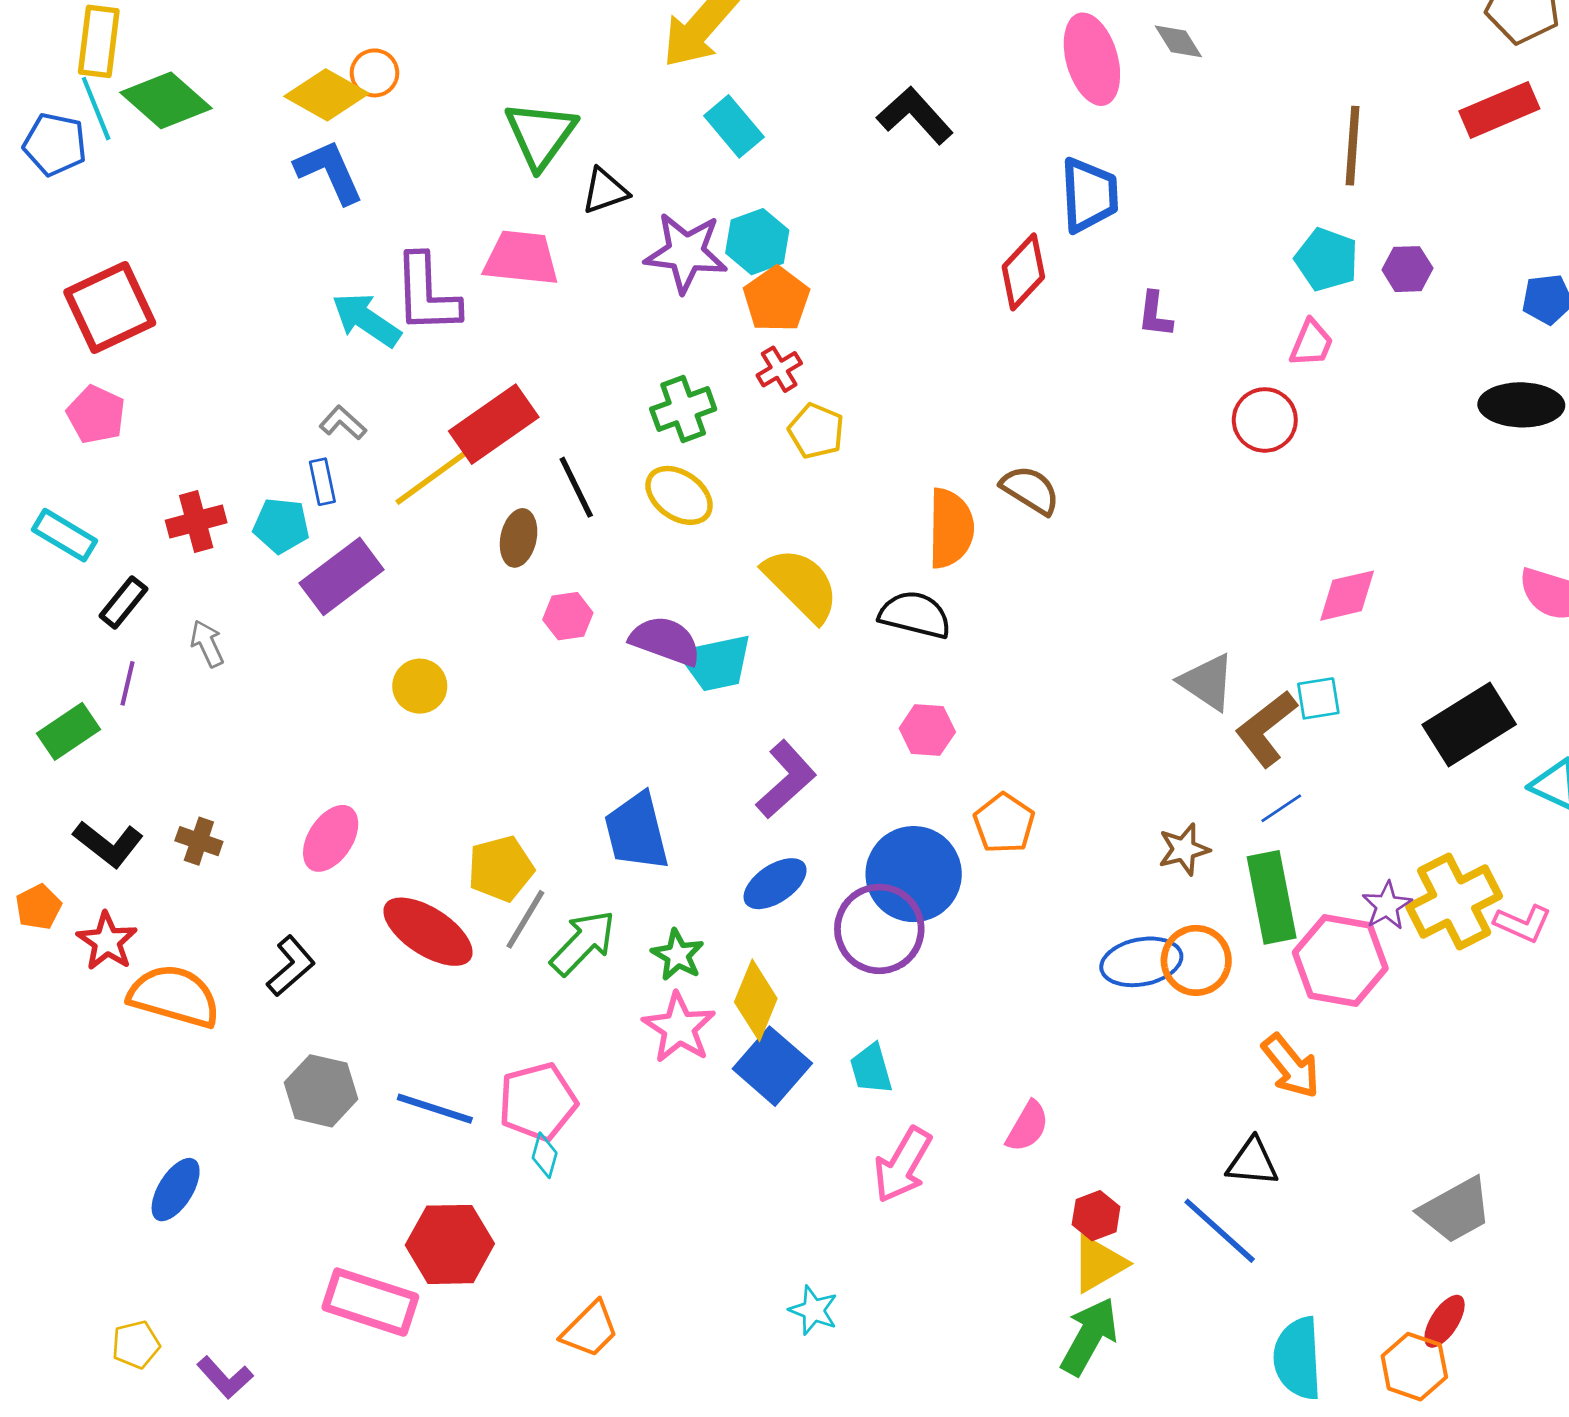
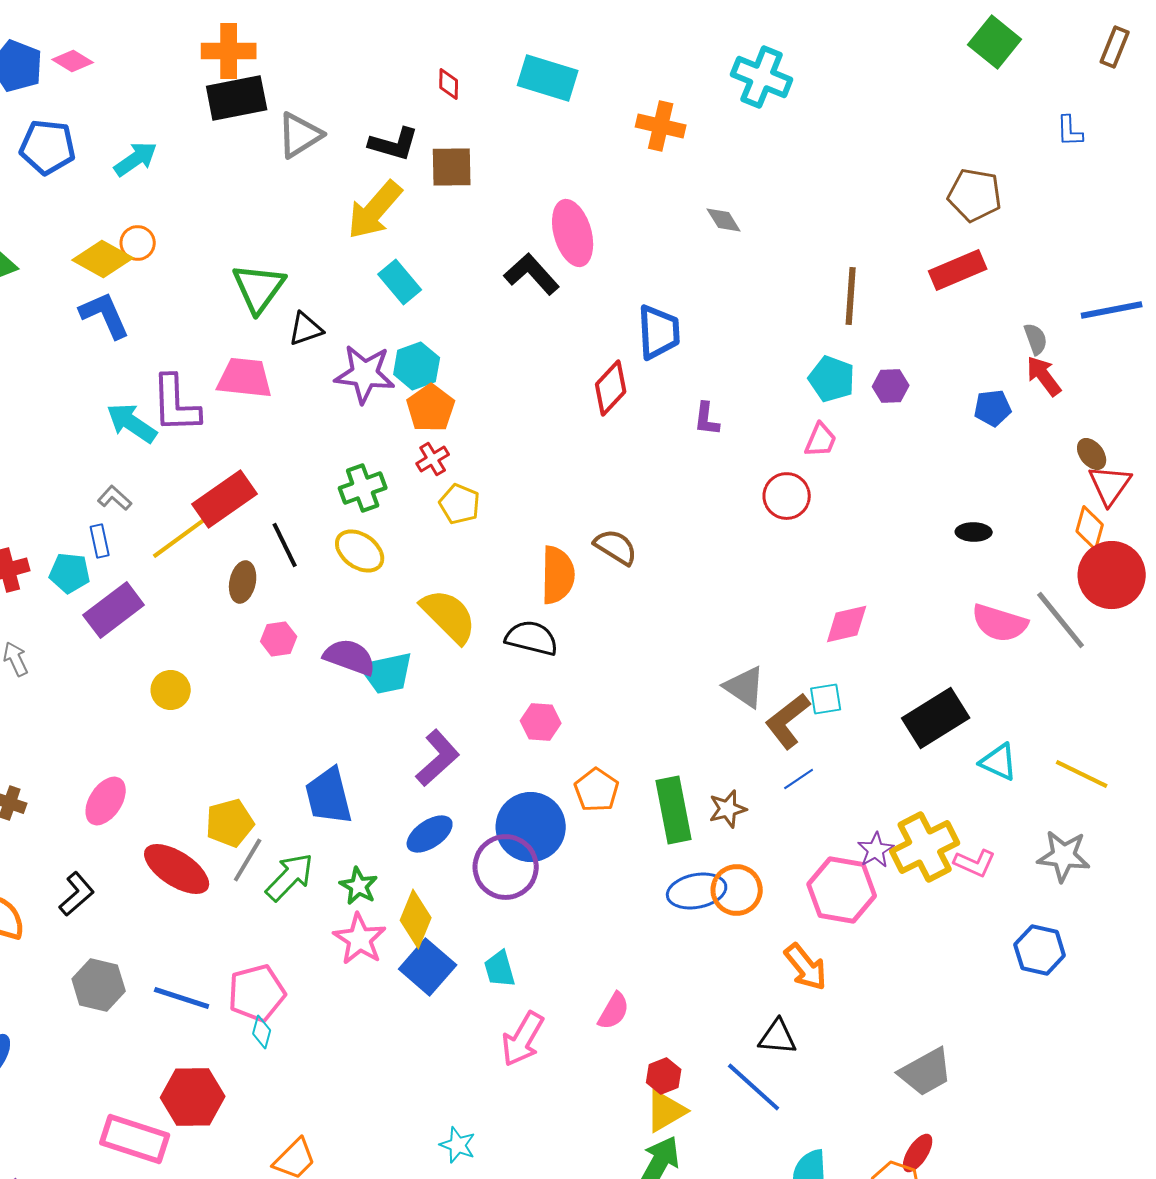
pink ellipse: (1092, 59) -> (573, 233), moved
black ellipse: (1521, 405) -> (974, 532), moved, size x0.6
green rectangle: (1272, 897) -> (674, 810), moved

